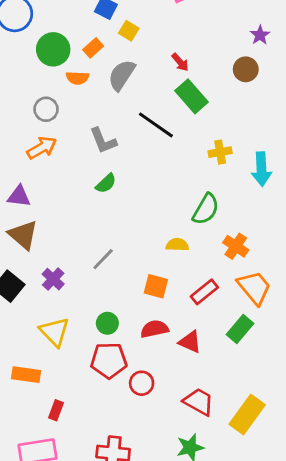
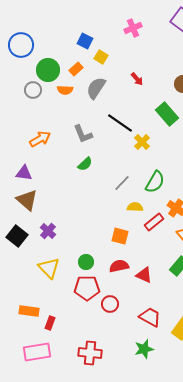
green rectangle: (192, 96) -> (167, 114), moved
gray circle: (46, 109) -> (33, 90), moved
yellow cross: (220, 152) -> (142, 142), moved, turned -35
gray line: (103, 259) -> (122, 183), moved
red rectangle: (204, 292) -> (154, 222), moved
orange rectangle: (26, 375) -> (29, 311), moved

